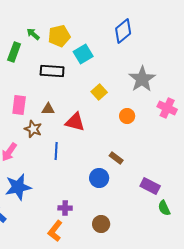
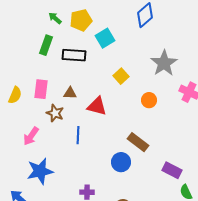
green rectangle: (14, 52) -> (46, 45), moved
brown rectangle: (116, 158) -> (138, 142), size x1.5

